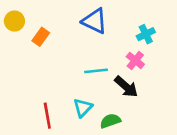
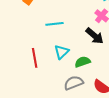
cyan line: (96, 71) -> (55, 24), moved

